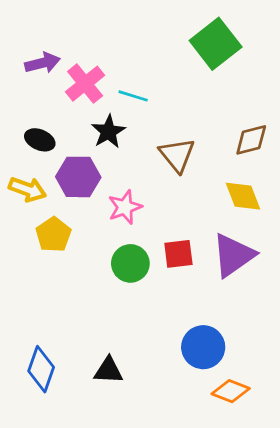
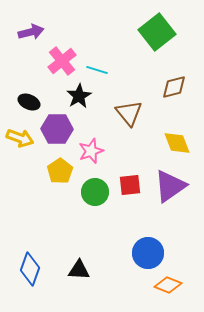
purple arrow: (43, 63) -> (31, 32), moved
brown diamond: (251, 140) -> (174, 87), moved
yellow pentagon: (54, 235) -> (60, 171), moved

